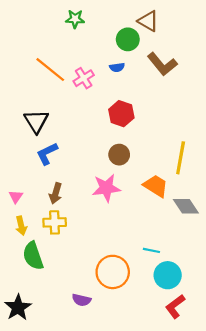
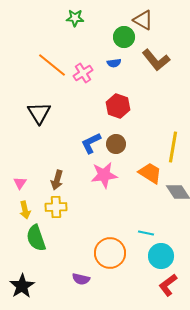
blue L-shape: (47, 154) -> (91, 143), moved

